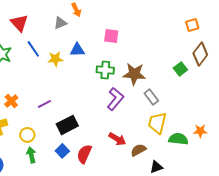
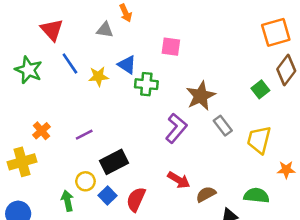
gray triangle: (60, 23) -> (105, 30), turned 32
orange square: (192, 25) -> (276, 32), size x1.6
blue triangle: (77, 50) -> (127, 65), turned 35
green cross: (105, 70) -> (146, 84), moved
brown star: (134, 74) -> (201, 96), turned -30
yellow trapezoid: (157, 123) -> (259, 140), moved
yellow circle: (27, 135) -> (85, 181), moved
green semicircle: (178, 139) -> (256, 196), moved

